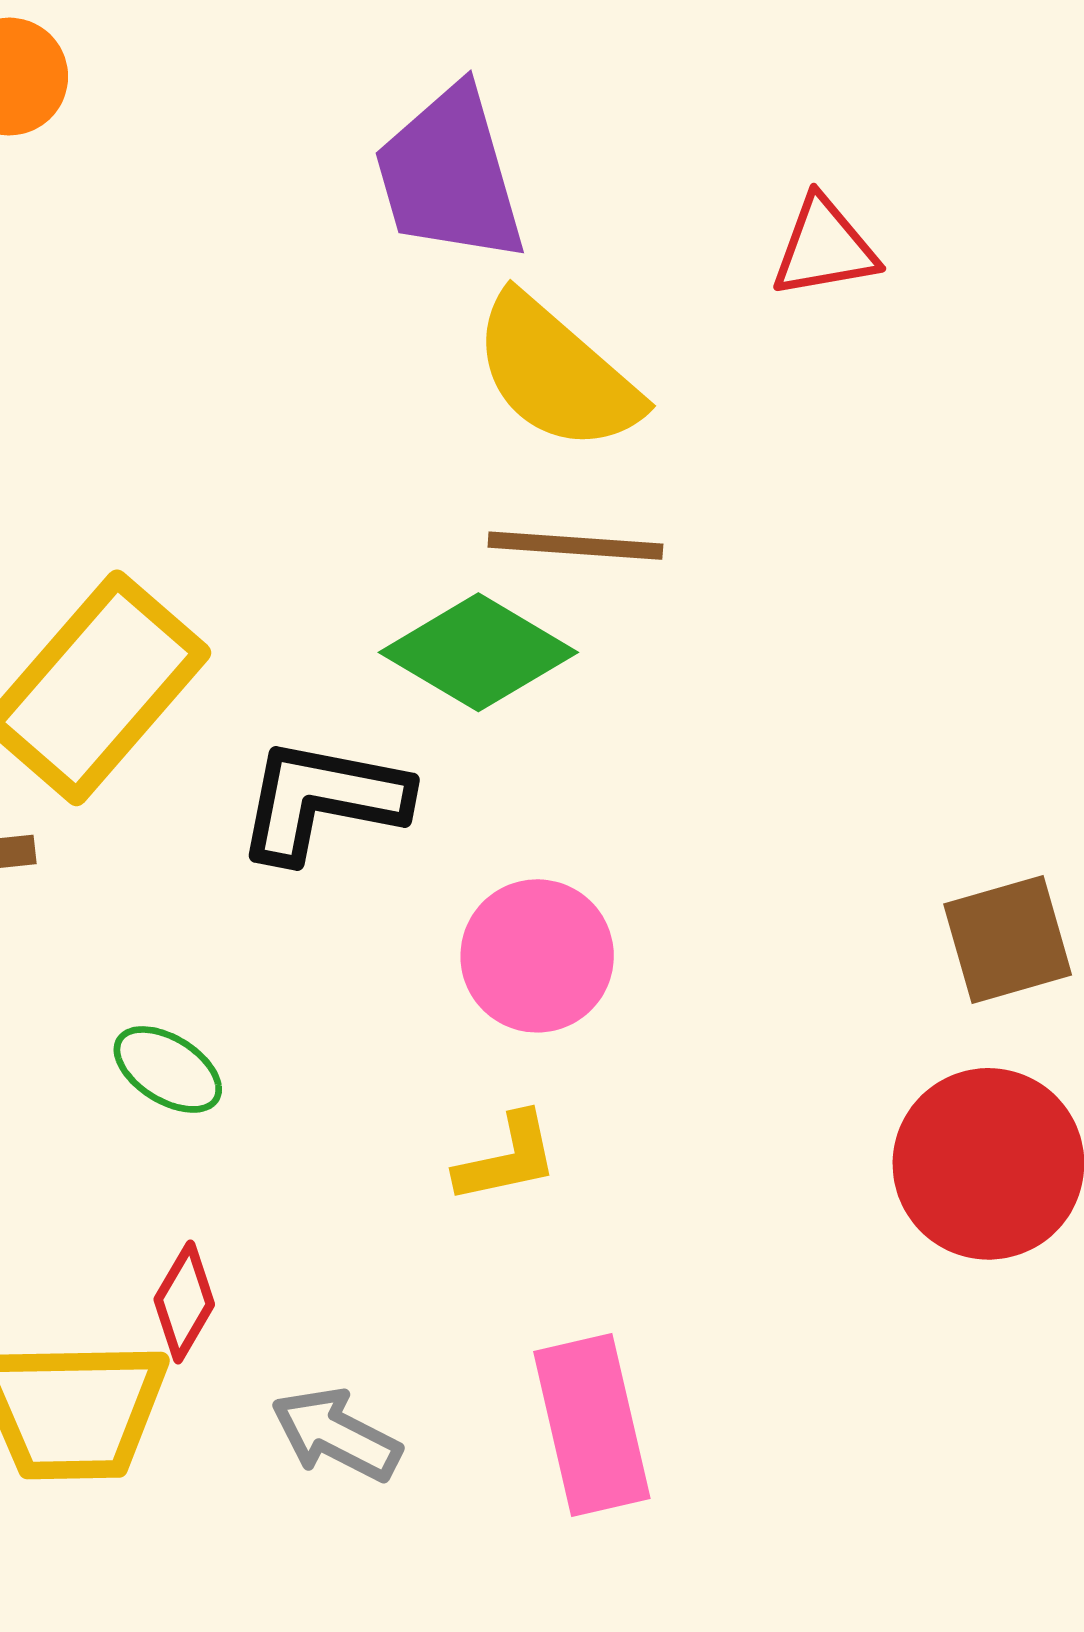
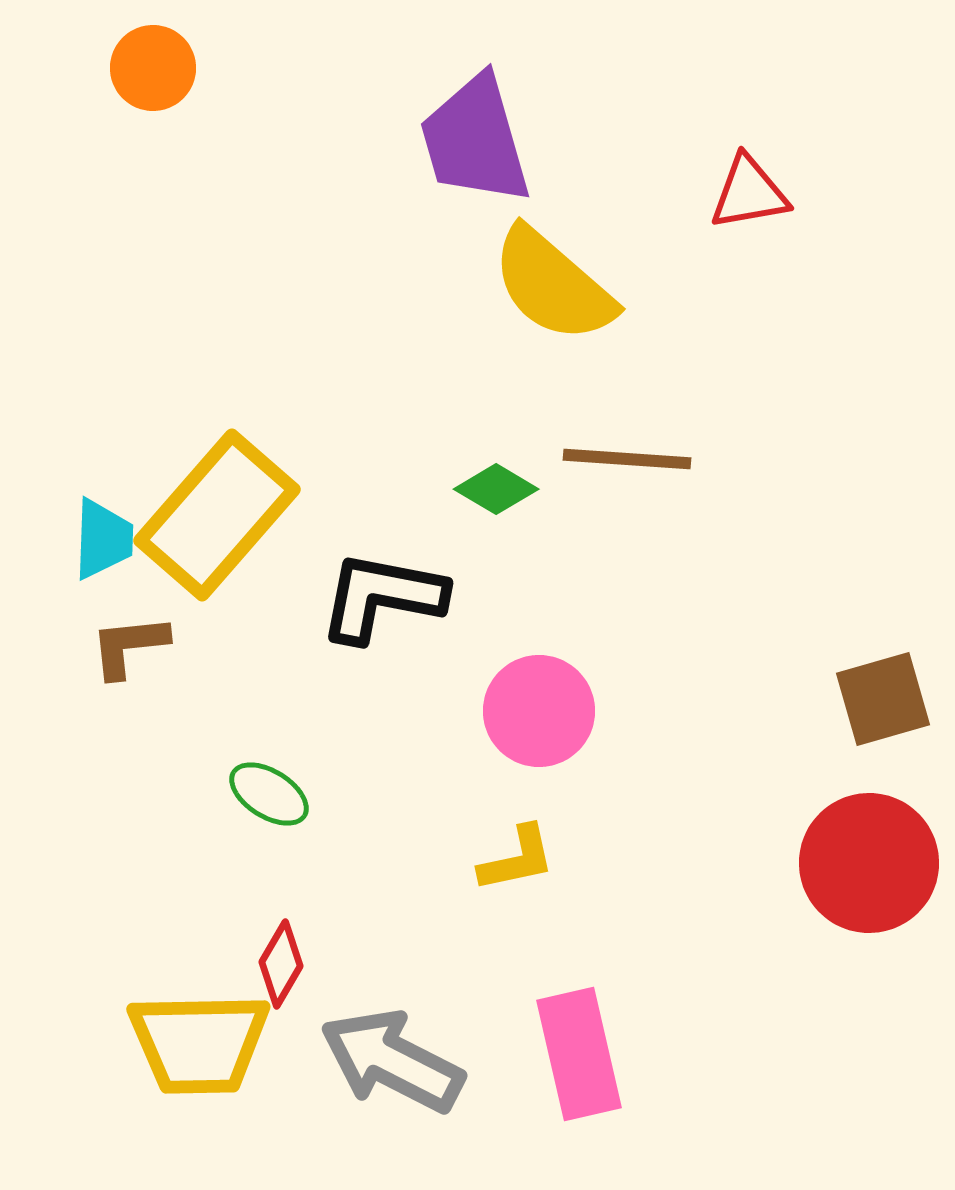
brown line: (575, 546) -> (627, 459), moved
green diamond: (478, 652) -> (496, 489), size x0.6
gray arrow: (336, 1435) -> (392, 1061), size x1.5

